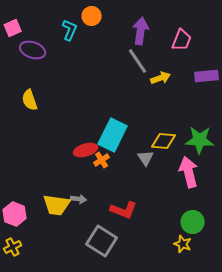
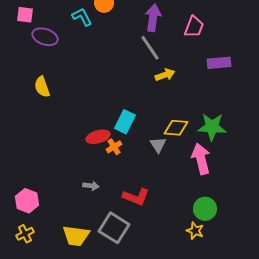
pink square: (13, 28) -> (25, 15), turned 30
cyan L-shape: (70, 30) -> (82, 17), turned -50
yellow arrow: (161, 78) -> (165, 75), moved
cyan rectangle: (113, 135) -> (125, 122), size x0.7
yellow trapezoid: (57, 205) -> (76, 236), moved

